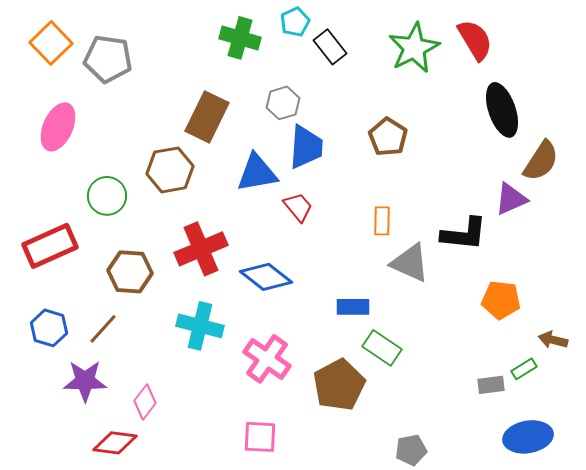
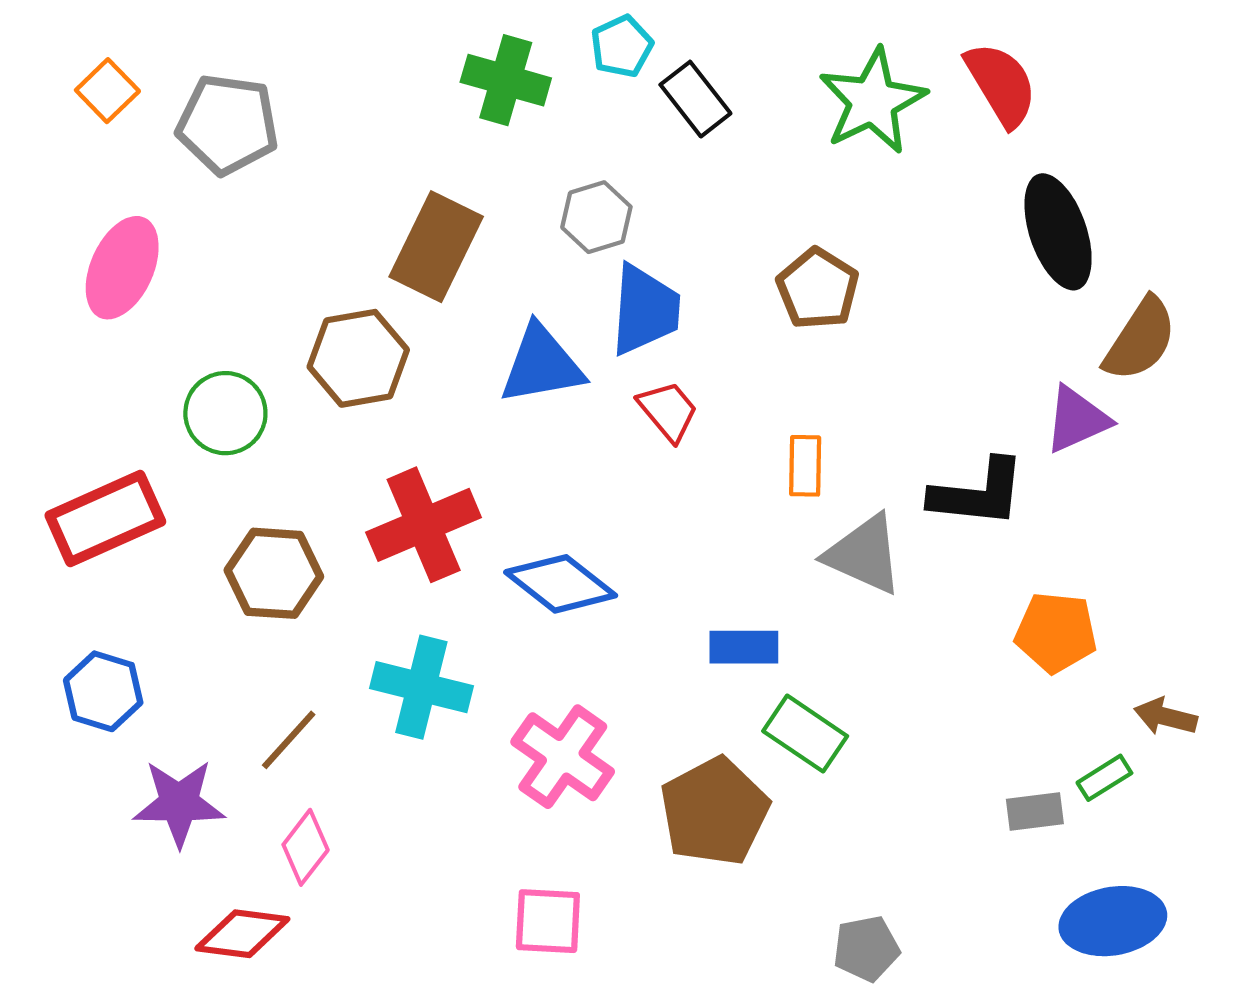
orange square: (51, 43) -> (107, 91), size x0.7
red trapezoid: (298, 207) -> (668, 411), moved
brown line: (103, 329) -> (289, 740), moved

